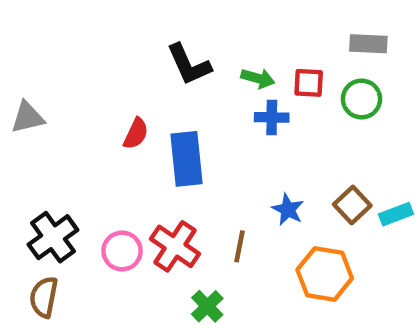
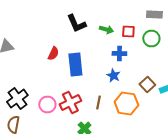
blue cross: (272, 117) -> (119, 54), moved
blue star: (288, 210) -> (113, 76), moved
red cross: (175, 246) -> (70, 102), turned 30
orange hexagon: (325, 274) -> (126, 104), moved

